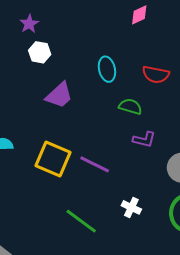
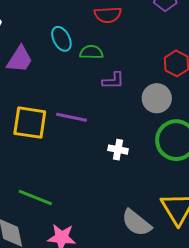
cyan ellipse: (107, 69) -> (61, 39), moved
green line: (81, 221) -> (35, 197), moved

